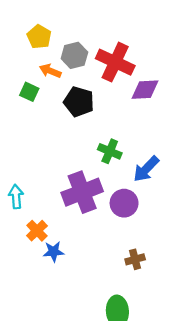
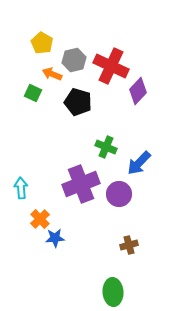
purple diamond: (145, 90) -> (138, 91), turned -44

